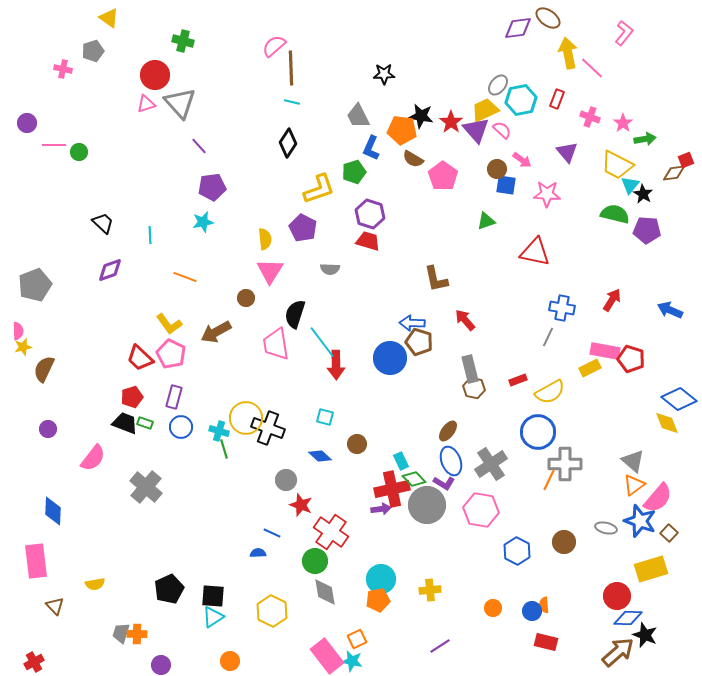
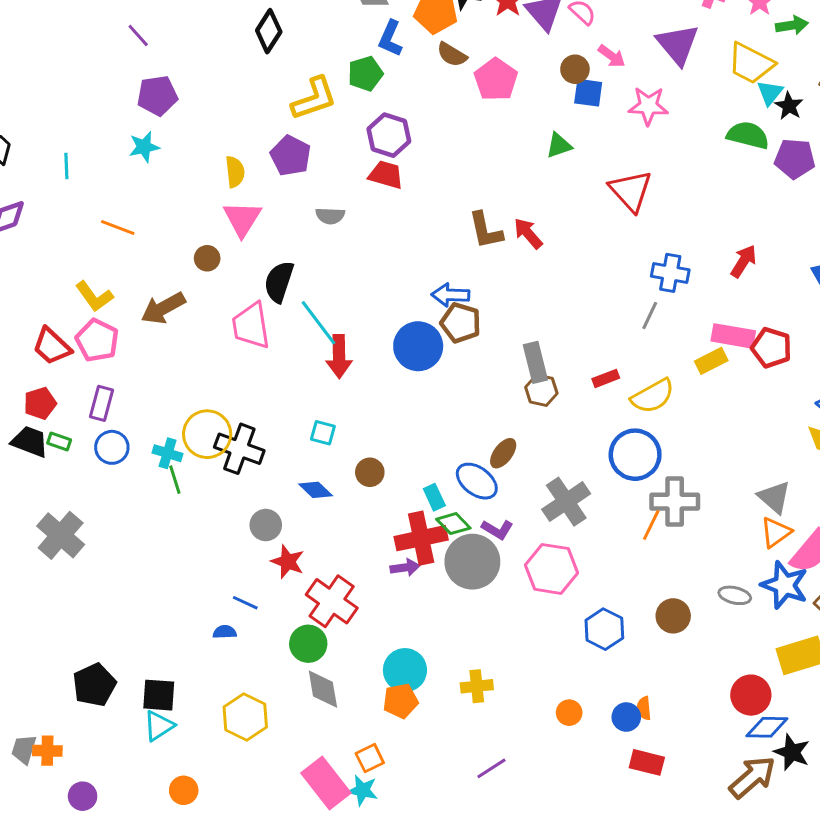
purple triangle: (567, 152) -> (678, 44), size x1.4
red triangle: (535, 252) -> (631, 191), turned 36
red arrow: (465, 320) -> (528, 233), moved
blue ellipse: (451, 461) -> (477, 481), moved, turned -32

